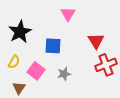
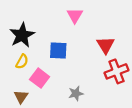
yellow semicircle: (14, 62) -> (22, 62), moved
gray star: (64, 74) -> (76, 93), moved

